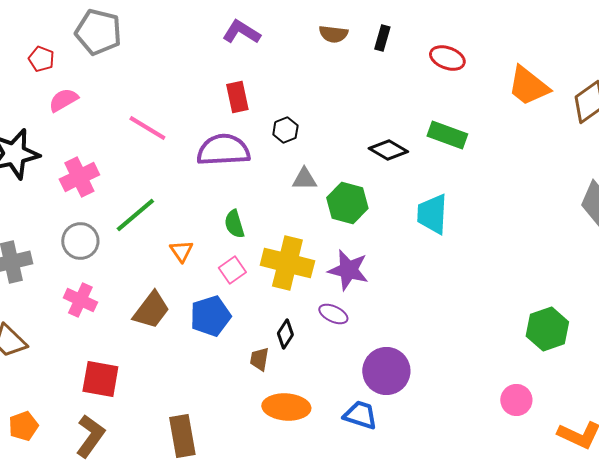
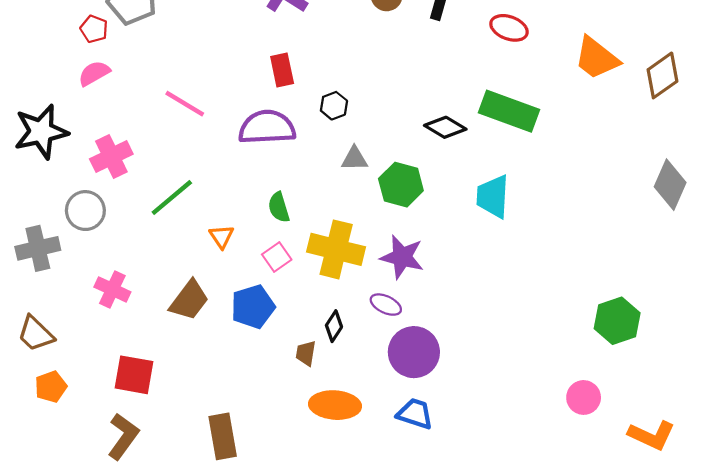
red pentagon: (41, 59) -> (94, 29), moved
green rectangle: (447, 135) -> (509, 111), size x1.4
gray circle: (80, 241) -> (85, 211), moved
purple circle: (386, 371) -> (414, 352), moved
orange pentagon: (23, 426) -> (51, 387), moved

